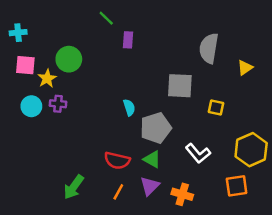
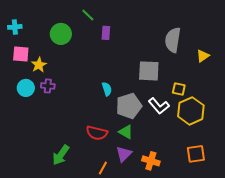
green circle: (69, 59) -> (61, 34), moved
yellow hexagon: (251, 150) -> (191, 111), moved
white L-shape: (198, 153) -> (159, 106), moved
orange line: (118, 192) -> (103, 168), moved

